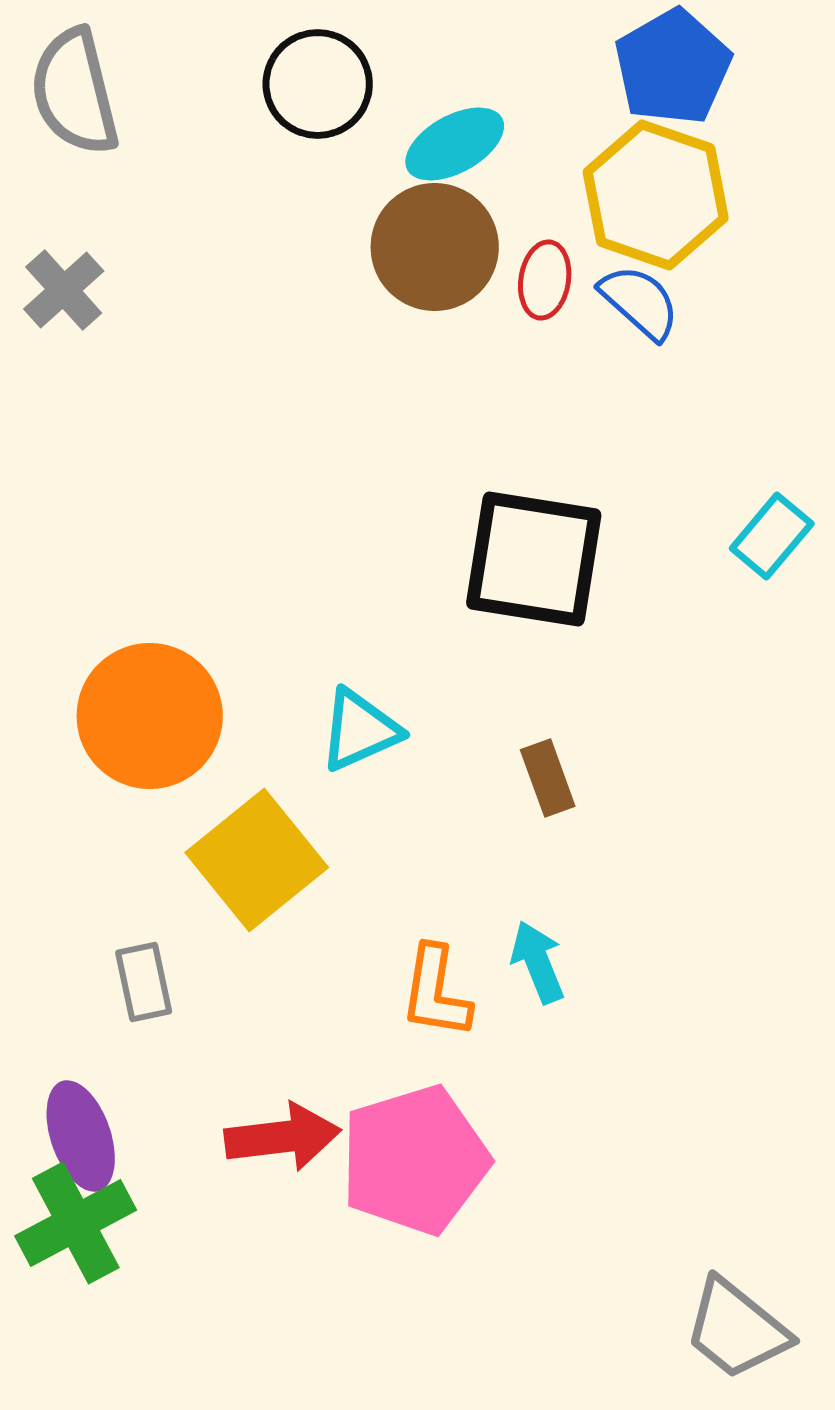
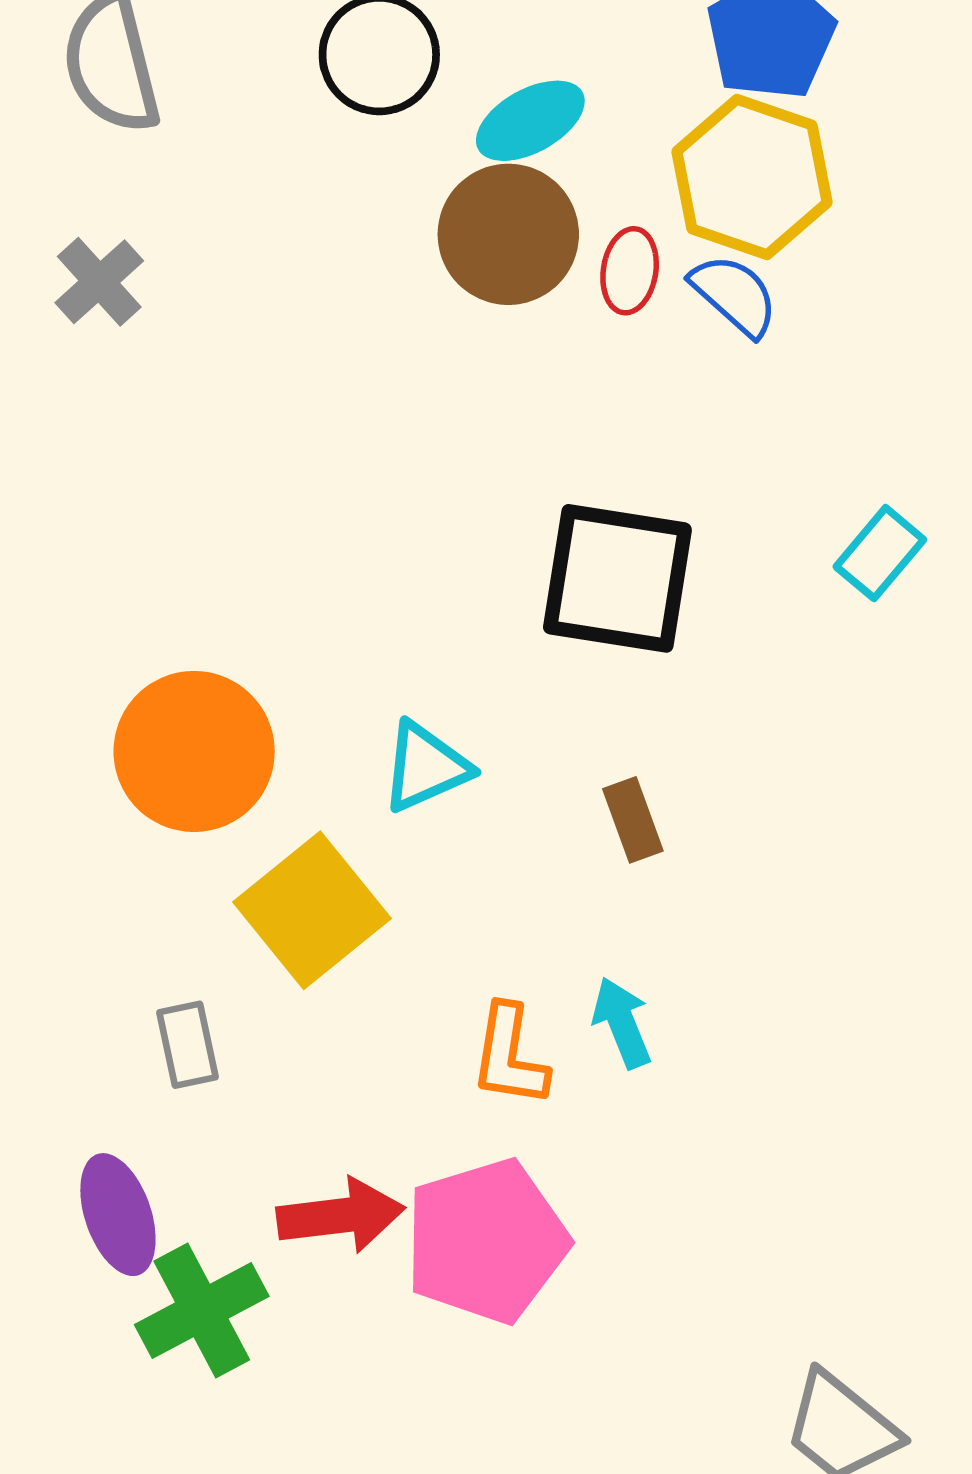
green cross: (76, 1223) -> (202, 1310), moved

